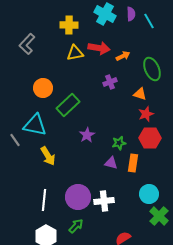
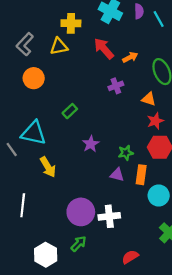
red arrow: (99, 48) -> (104, 49), turned -140
yellow triangle: (75, 53) -> (59, 46), moved
orange circle: (43, 88) -> (34, 78), moved
green rectangle: (68, 105) -> (70, 111), size x0.6
cyan circle: (149, 194) -> (159, 195), moved
white line: (44, 200) -> (23, 205), moved

